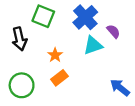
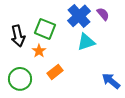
green square: (43, 16) -> (45, 29), moved
purple semicircle: (113, 31) -> (103, 14), moved
orange star: (55, 55) -> (39, 51), moved

